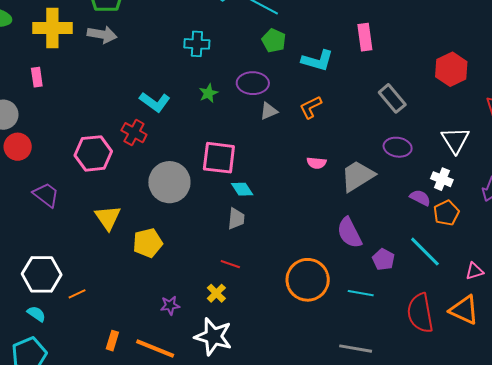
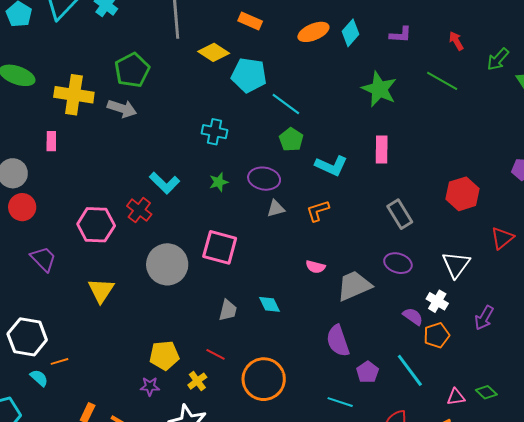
cyan diamond: (242, 189) -> (269, 304), moved
yellow pentagon: (148, 243) -> (164, 355), moved
orange circle: (308, 280) -> (264, 379), moved
cyan semicircle: (36, 314) -> (39, 378), moved

